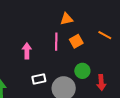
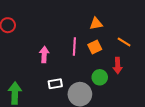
orange triangle: (67, 19) -> (96, 24), moved
red arrow: (101, 83) -> (118, 66), moved

